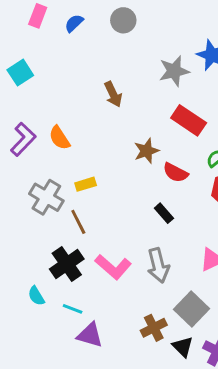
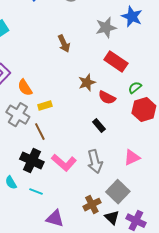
orange semicircle: (59, 138) -> (25, 88), moved
black cross: (67, 264) -> (32, 161), turned -30
purple triangle: (90, 335) -> (55, 219), moved

